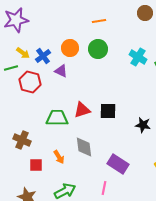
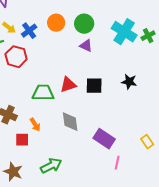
cyan cross: (138, 57) -> (124, 32), size x1.4
purple triangle: (61, 71) -> (86, 46), moved
black star: (143, 125) -> (129, 82), moved
orange arrow: (59, 157) -> (35, 125), moved
pink line: (104, 188) -> (117, 163), moved

